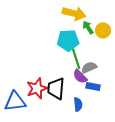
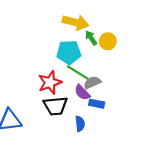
green line: (76, 58) -> (78, 72), turned -40
red star: (37, 88) -> (50, 82), moved
black trapezoid: (56, 88) -> (55, 106), turned -100

